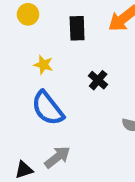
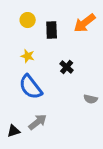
yellow circle: (28, 14) -> (28, 20), moved

